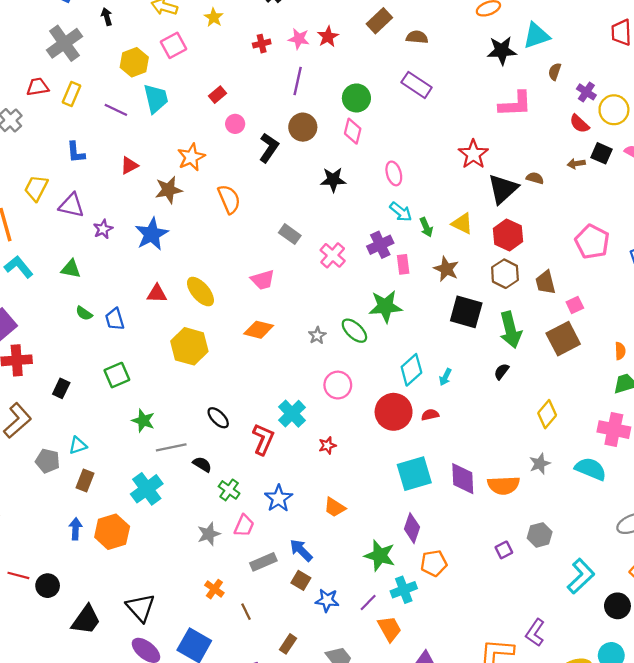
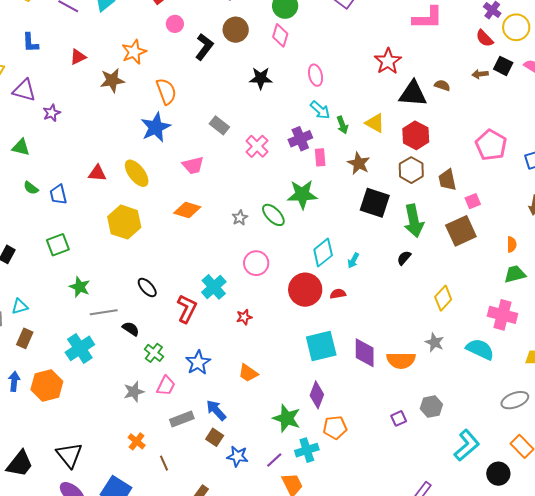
black triangle: (503, 189) -> (413, 94), turned 44
blue star: (152, 234) -> (156, 127), moved
gray star: (540, 464) -> (435, 342), turned -30

